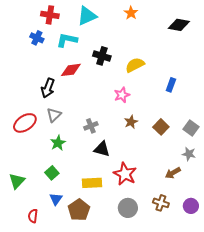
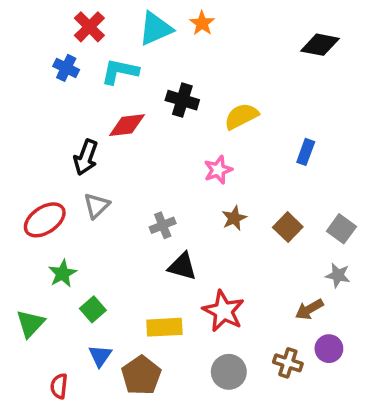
orange star: (131, 13) -> (202, 23), moved
red cross: (50, 15) -> (89, 27), turned 36
green star: (58, 143) -> (63, 274), moved
purple circle: (191, 206) -> (329, 349), moved

